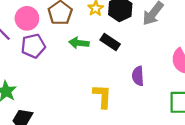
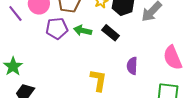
purple pentagon: (33, 46) -> (57, 28), moved

